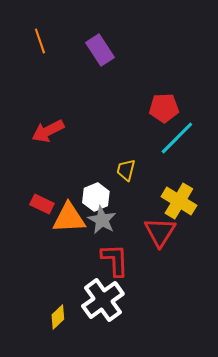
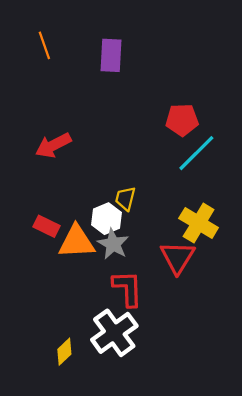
purple rectangle: (100, 50) -> (111, 55), turned 36
yellow trapezoid: (126, 170) -> (125, 199), moved

